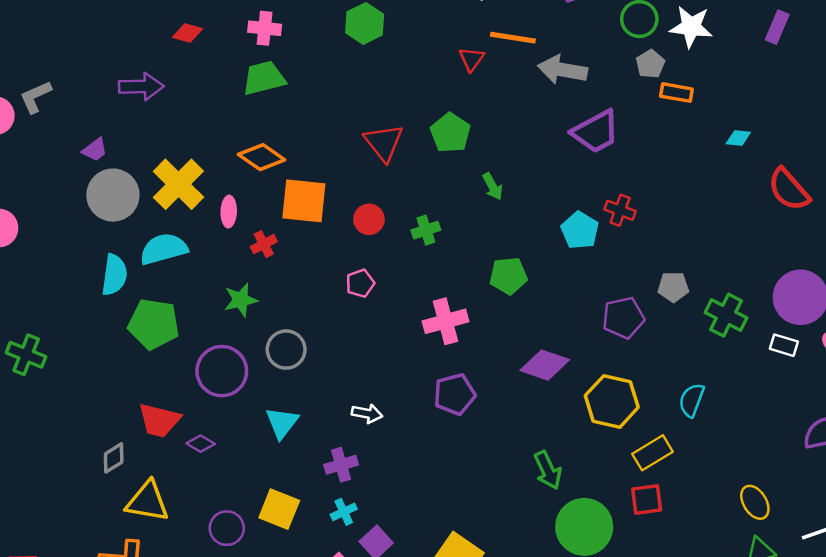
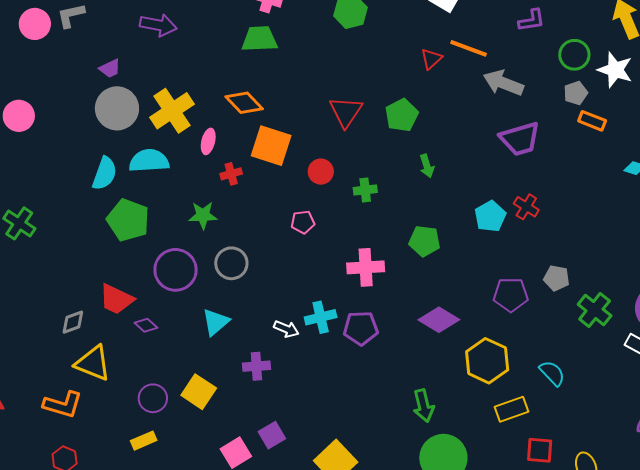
cyan semicircle: (692, 400) -> (552, 373), turned 104
red square: (647, 499) -> (540, 450), moved
cyan cross: (344, 512) -> (321, 317), moved, size x1.4

